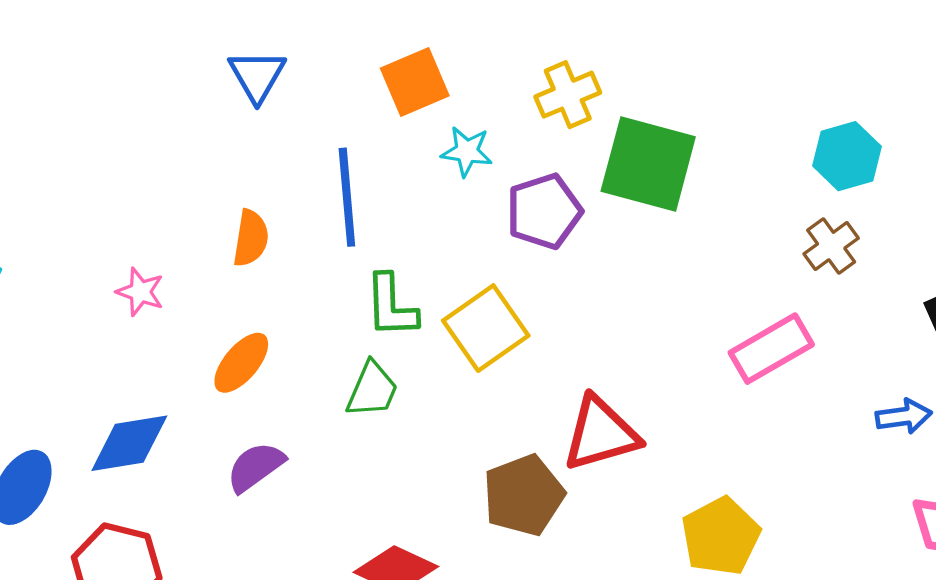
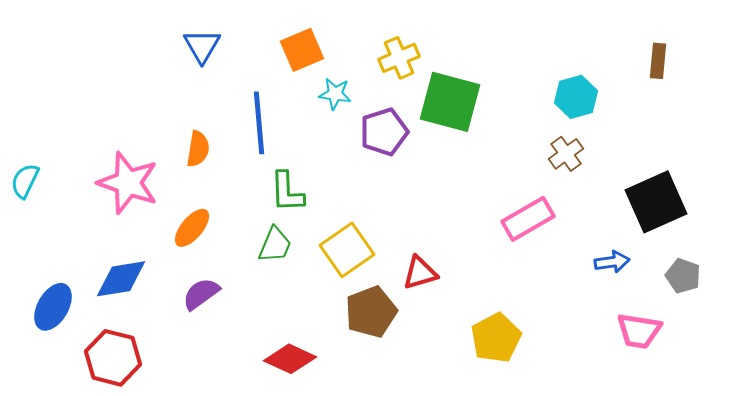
pink star: (140, 292) -> (128, 183), size x2.0
yellow square: (486, 328) -> (347, 250), moved
red triangle: (601, 434) -> (420, 273), size x0.7

